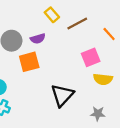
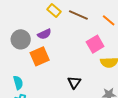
brown line: (77, 24) -> (78, 15), turned 60
black triangle: (62, 95) -> (74, 82), size x0.6

